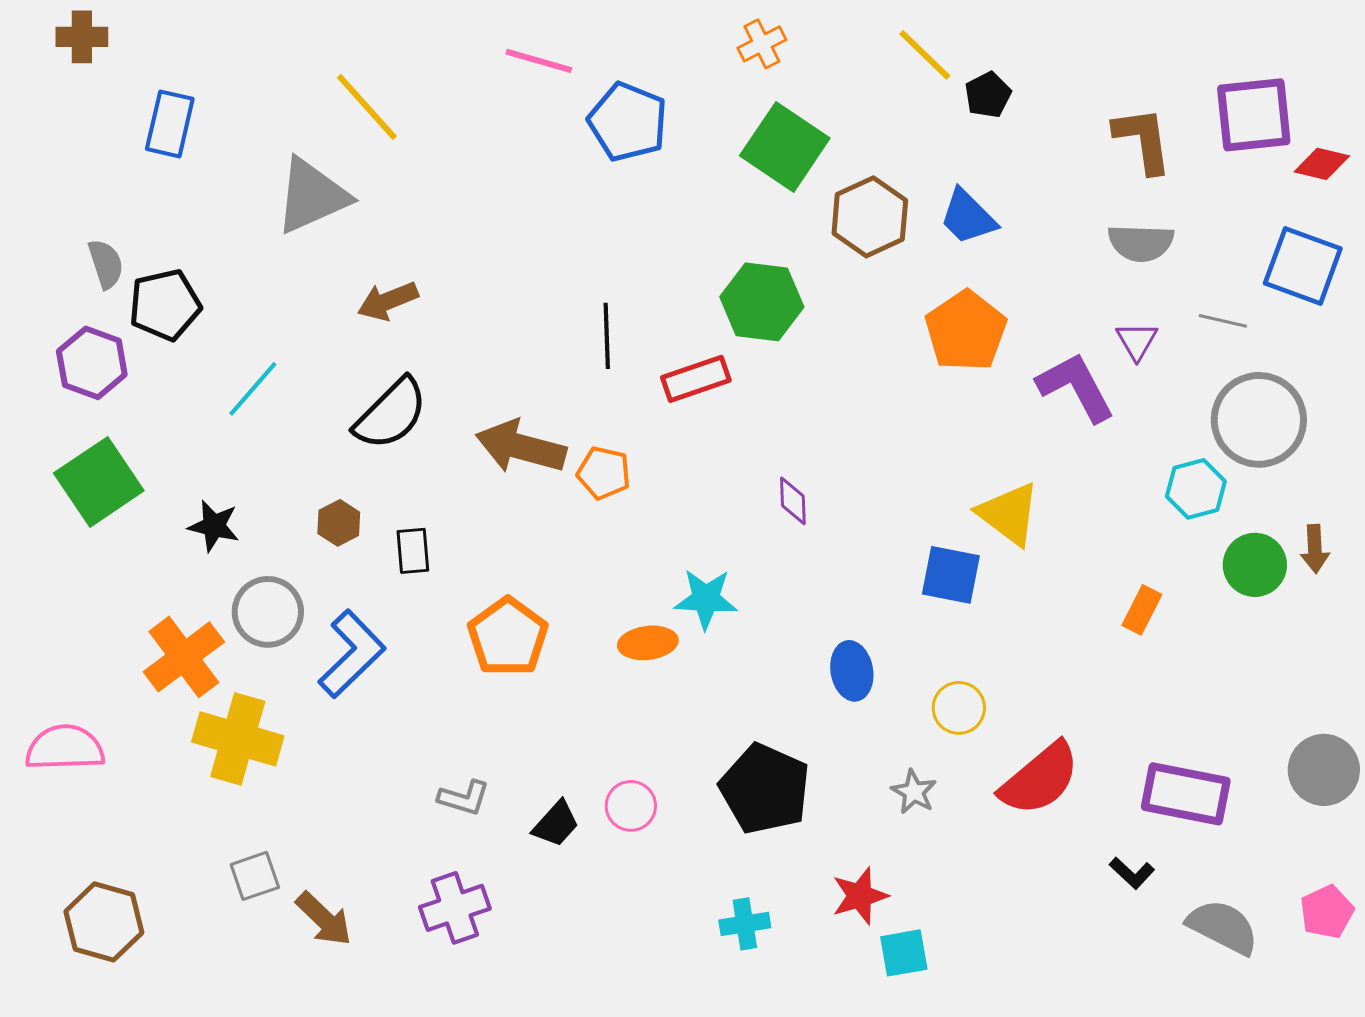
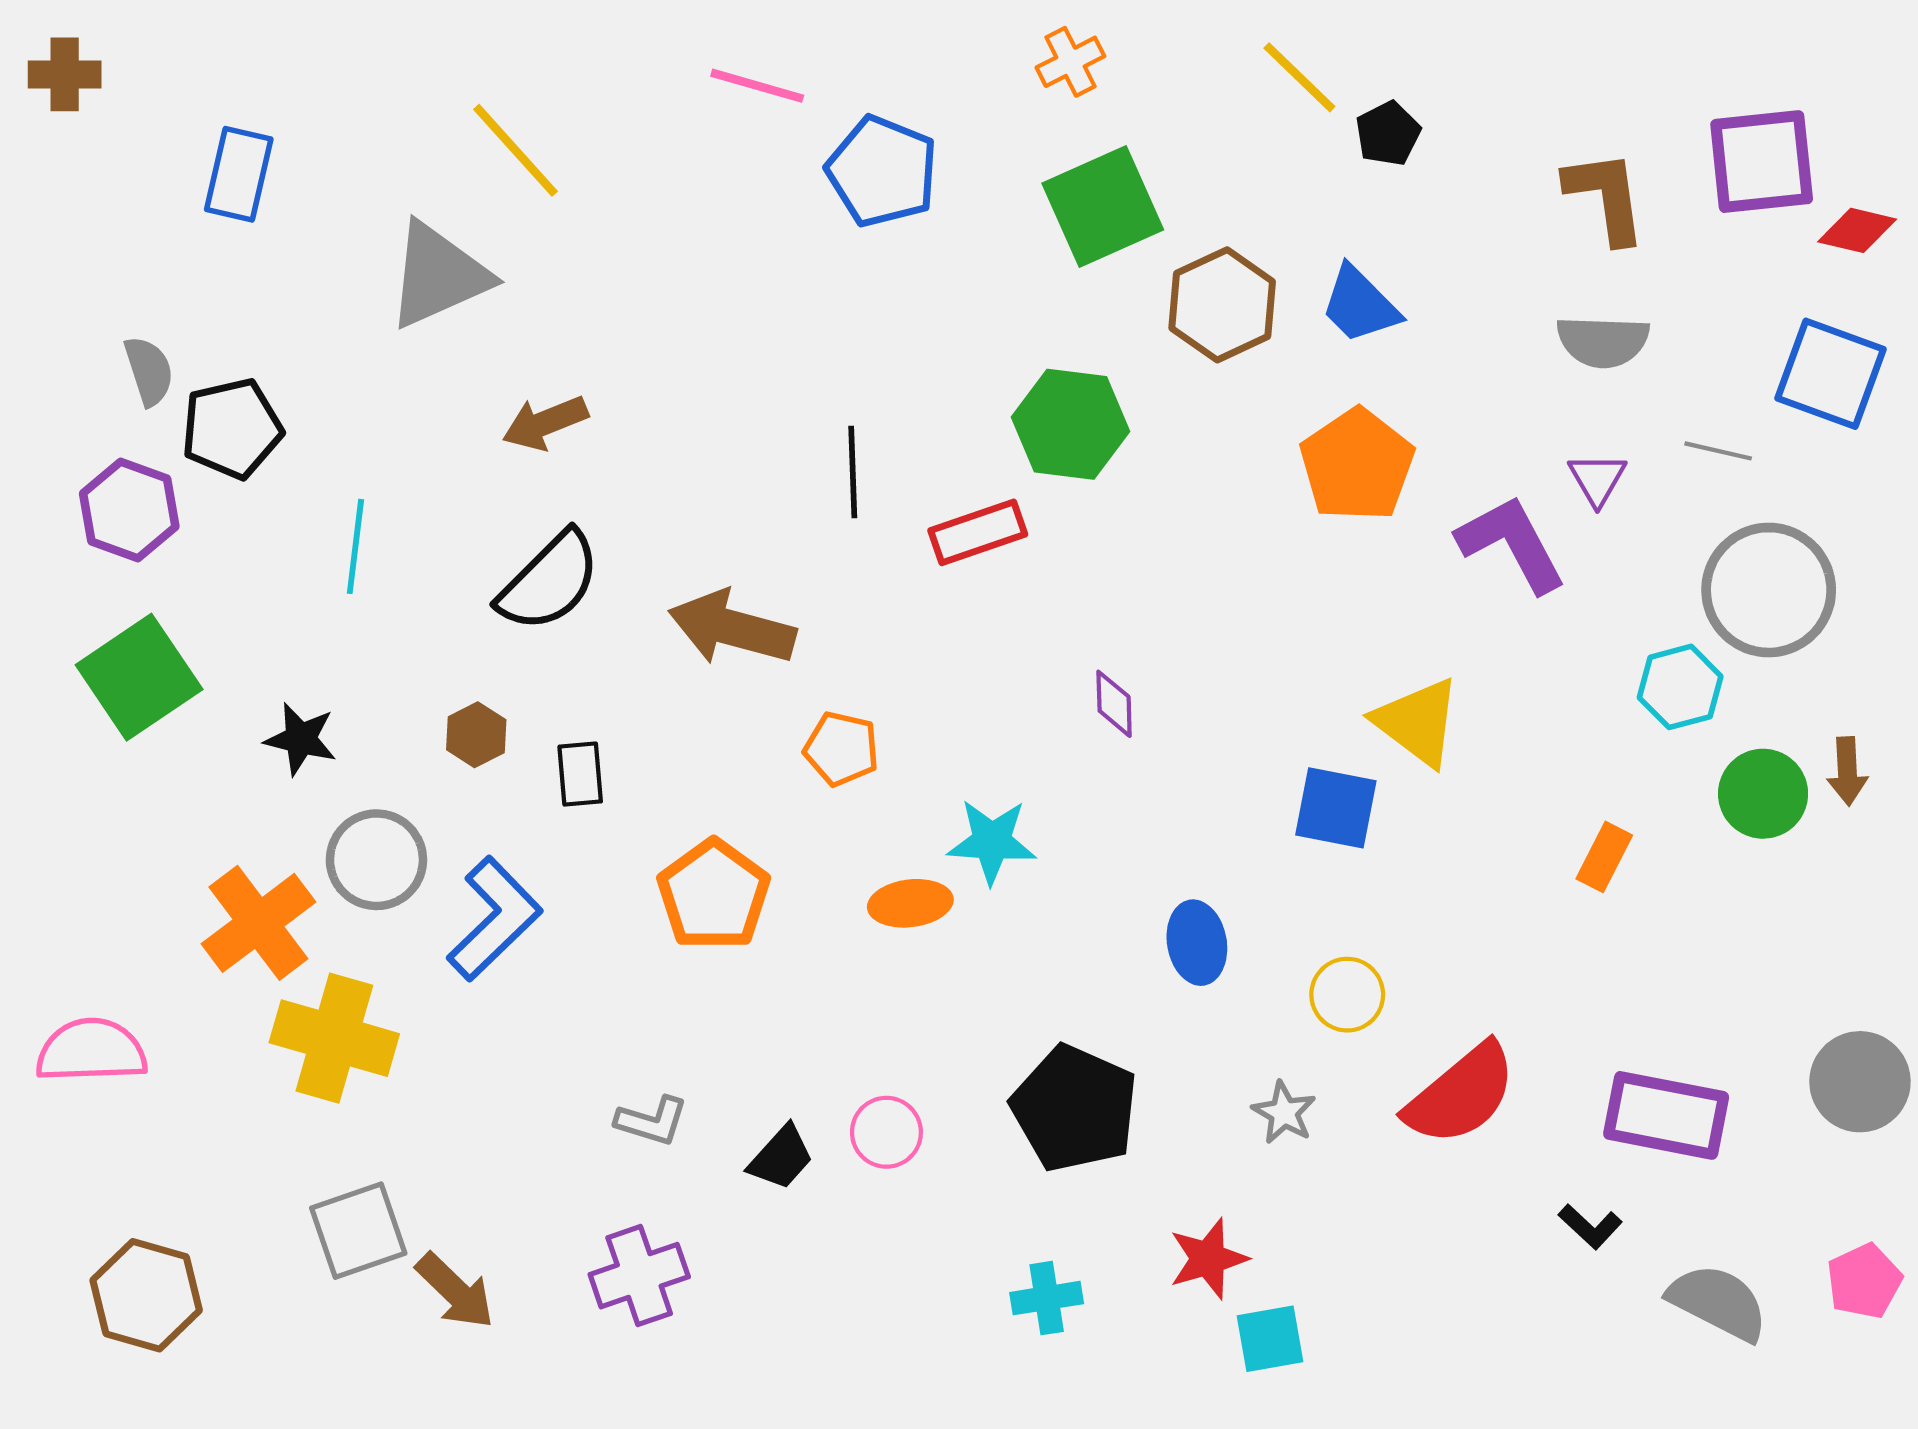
brown cross: (82, 37) -> (65, 74), moved
green square: (785, 147) -> (1103, 207), turned 32
cyan line: (253, 389) -> (355, 546), turned -34
orange pentagon: (604, 473) -> (841, 749), moved
gray square: (255, 876) -> (358, 1231), size x1.4

